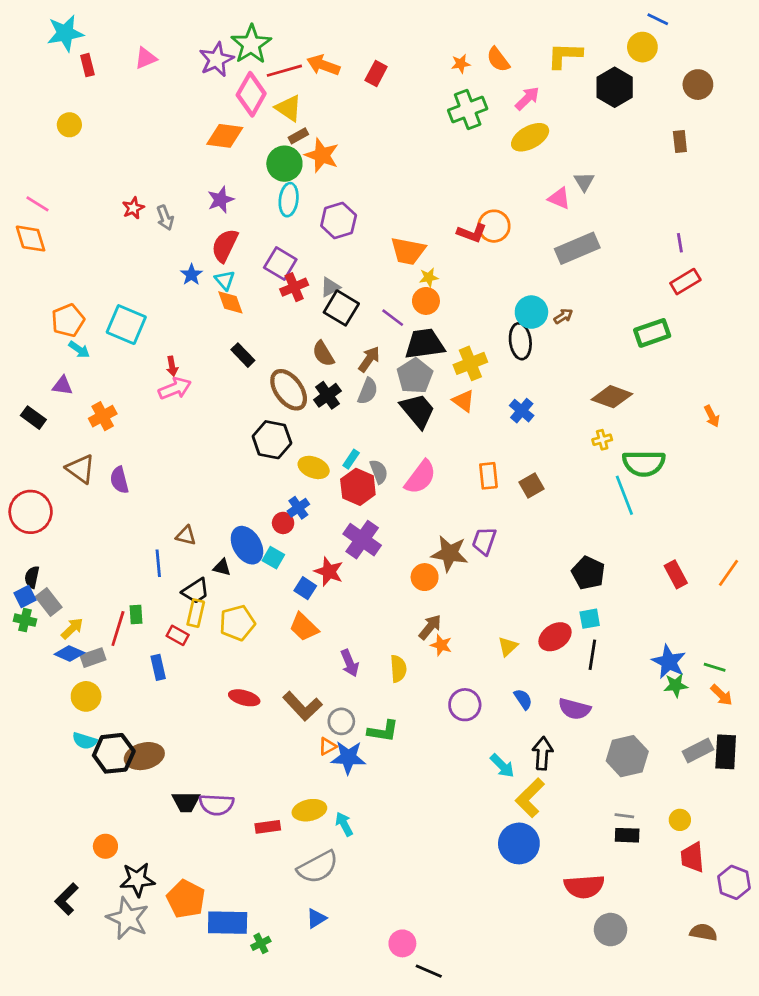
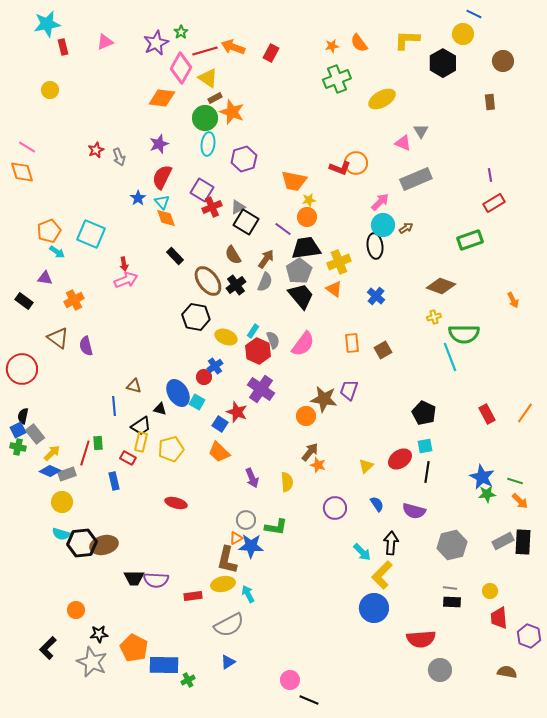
green star: (251, 44) -> (181, 32), size x0.5
pink arrow: (527, 98) -> (380, 202), moved
brown L-shape: (302, 706) -> (227, 560), moved, turned 56
black star: (137, 880) -> (99, 634), size x0.7

